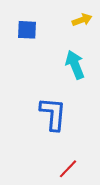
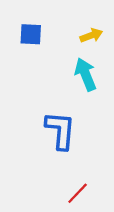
yellow arrow: (82, 20) -> (91, 35), moved

